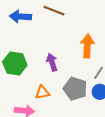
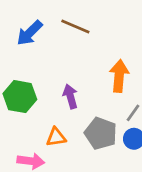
blue arrow: (20, 17) -> (30, 33), turned -50

